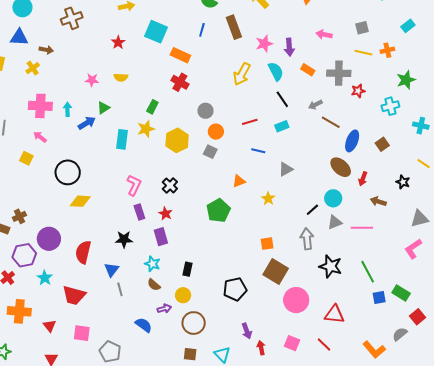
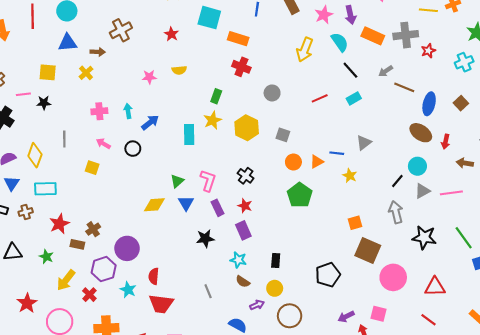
brown cross: (72, 18) -> (121, 30), moved
orange rectangle: (308, 70) -> (373, 36), size x1.5
pink cross: (40, 106) -> (99, 111), size x0.7
green triangle: (103, 108) -> (177, 181), moved
orange circle: (216, 132) -> (293, 162), moved
blue line: (258, 151) -> (337, 153), moved
black circle: (68, 172) -> (133, 149), moved, size x0.6
red semicircle: (83, 252) -> (154, 276), moved, size x0.7
blue triangle: (112, 270) -> (186, 203), moved
purple arrow: (247, 331) -> (346, 317), turned 91
pink square: (292, 343) -> (379, 314), moved

